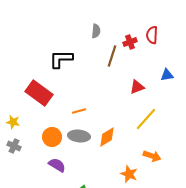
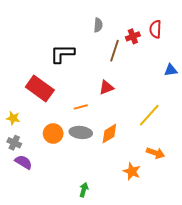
red triangle: (137, 87) -> (106, 87), moved
purple semicircle: (57, 165) -> (23, 162), moved

